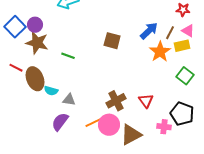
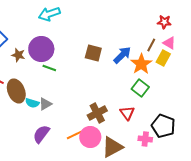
purple circle: (35, 25) -> (41, 49), moved, size x1.6
blue arrow: (149, 31) -> (122, 55), moved
brown star: (37, 43) -> (18, 55), size x0.6
yellow rectangle: (182, 46) -> (163, 58), turned -49
green square: (185, 76) -> (140, 88), moved
gray triangle: (69, 100) -> (45, 104), moved, turned -40

